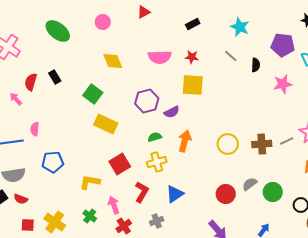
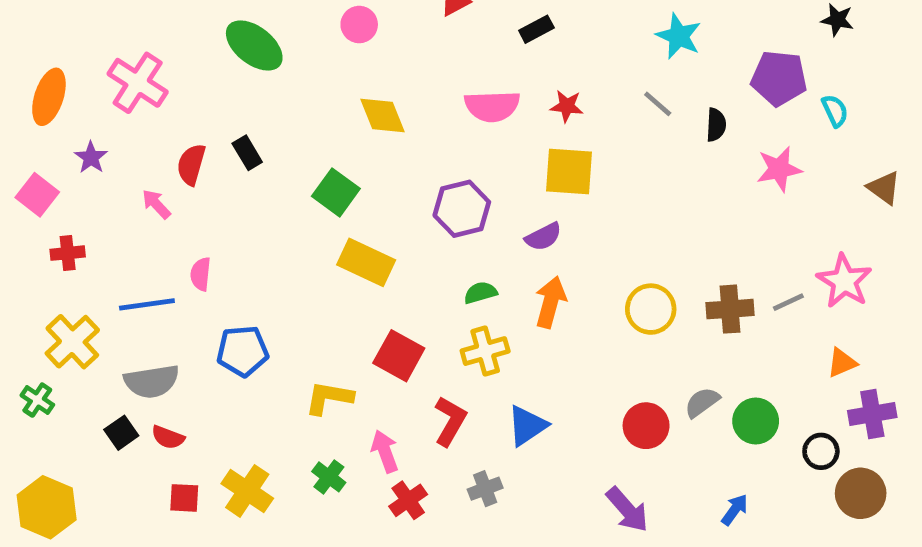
black rectangle: (193, 24) -> (536, 29), moved
purple semicircle: (172, 112) -> (543, 237), moved
red square: (120, 164) -> (399, 356), turned -30

